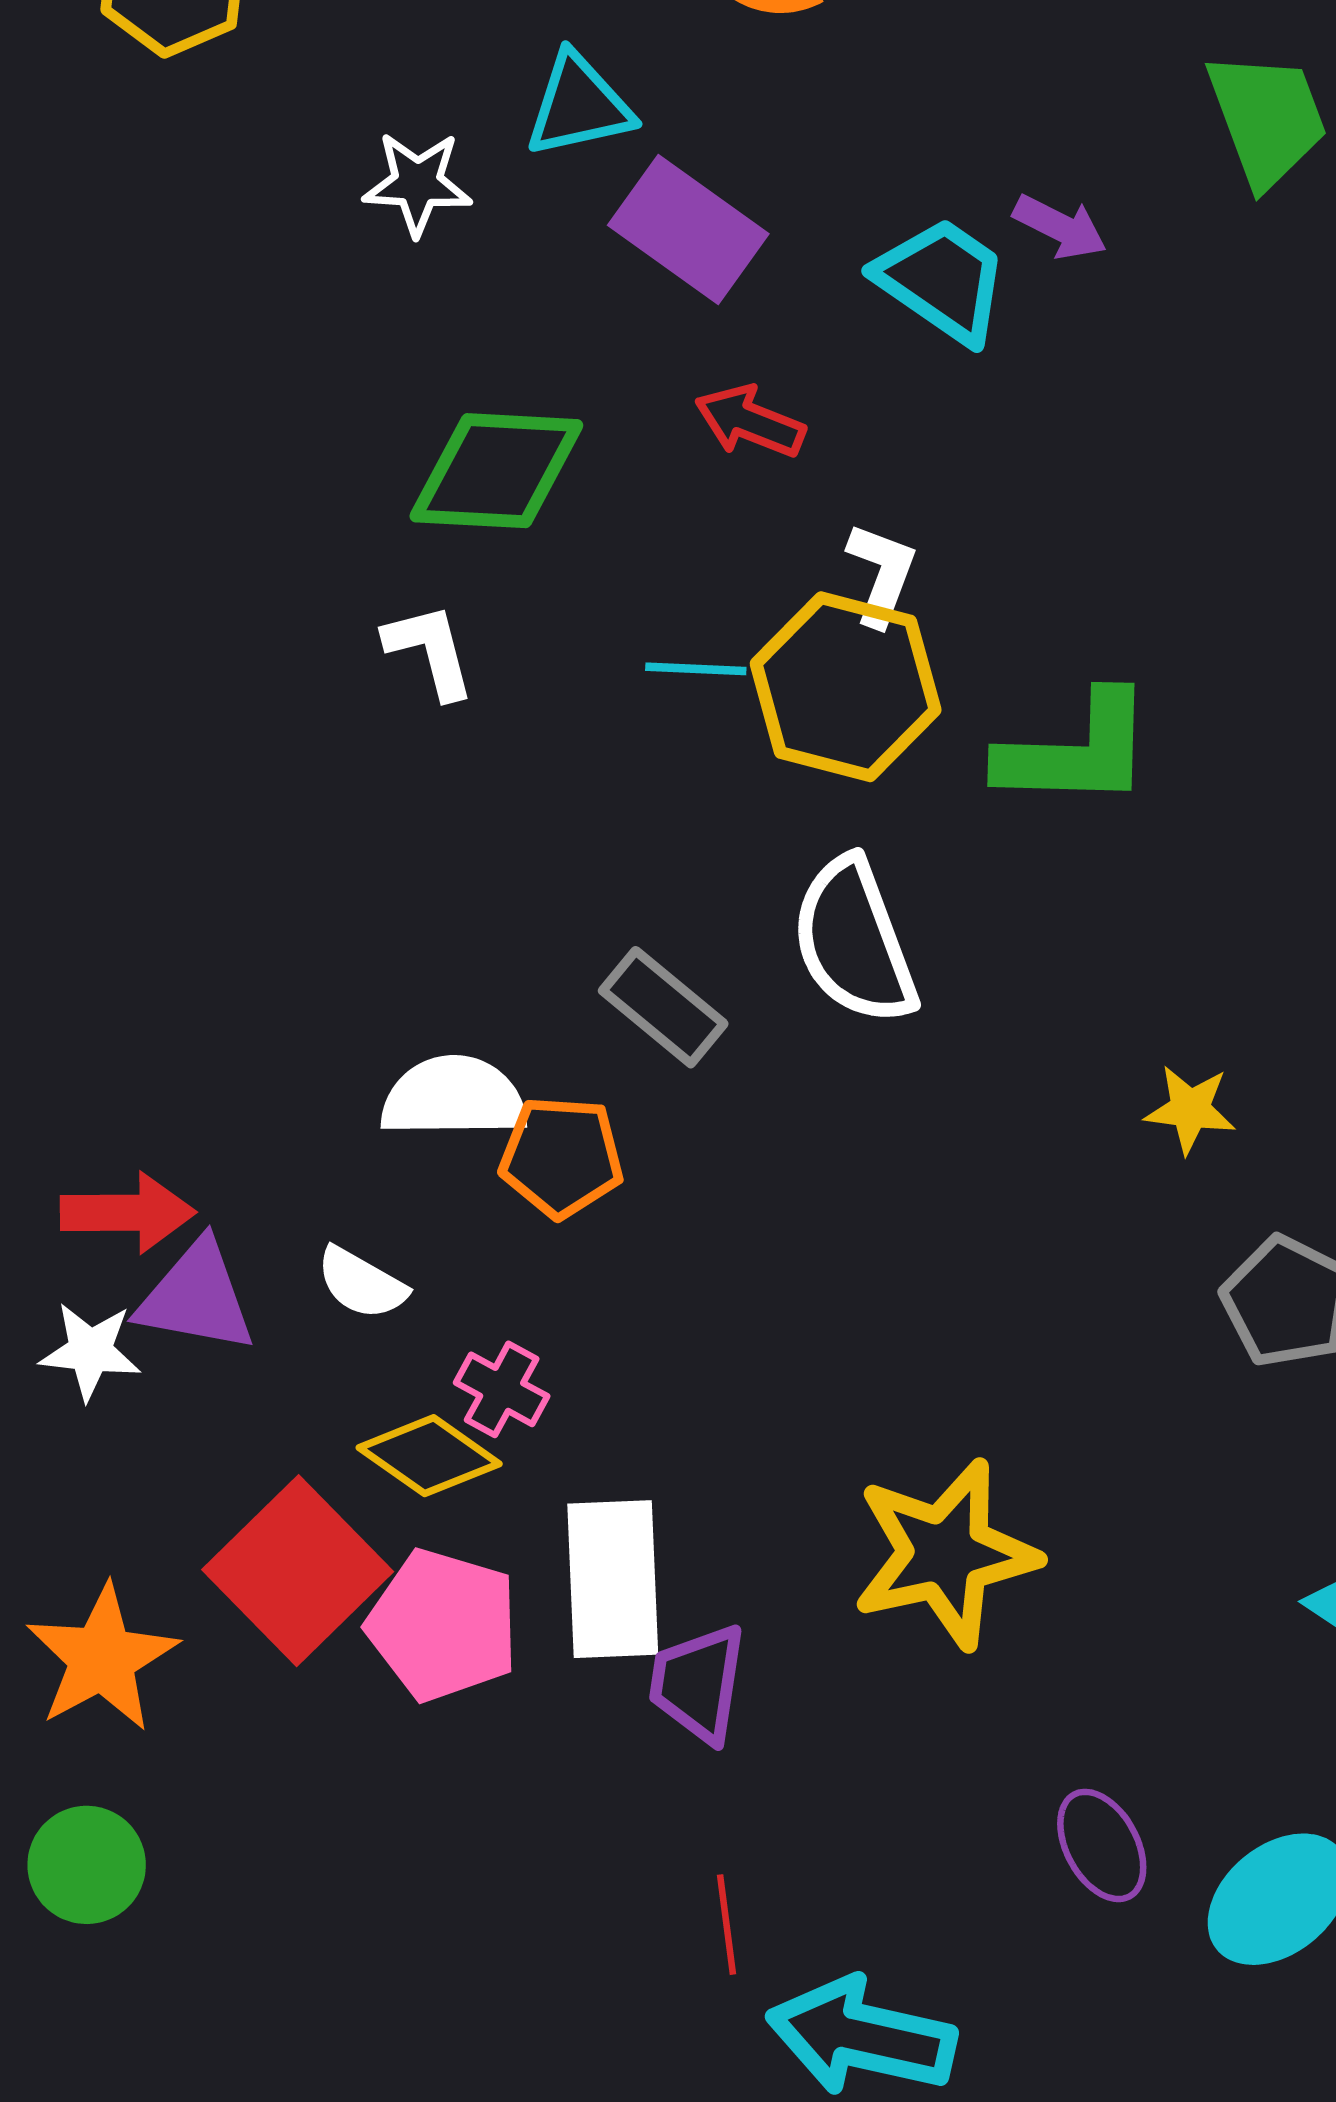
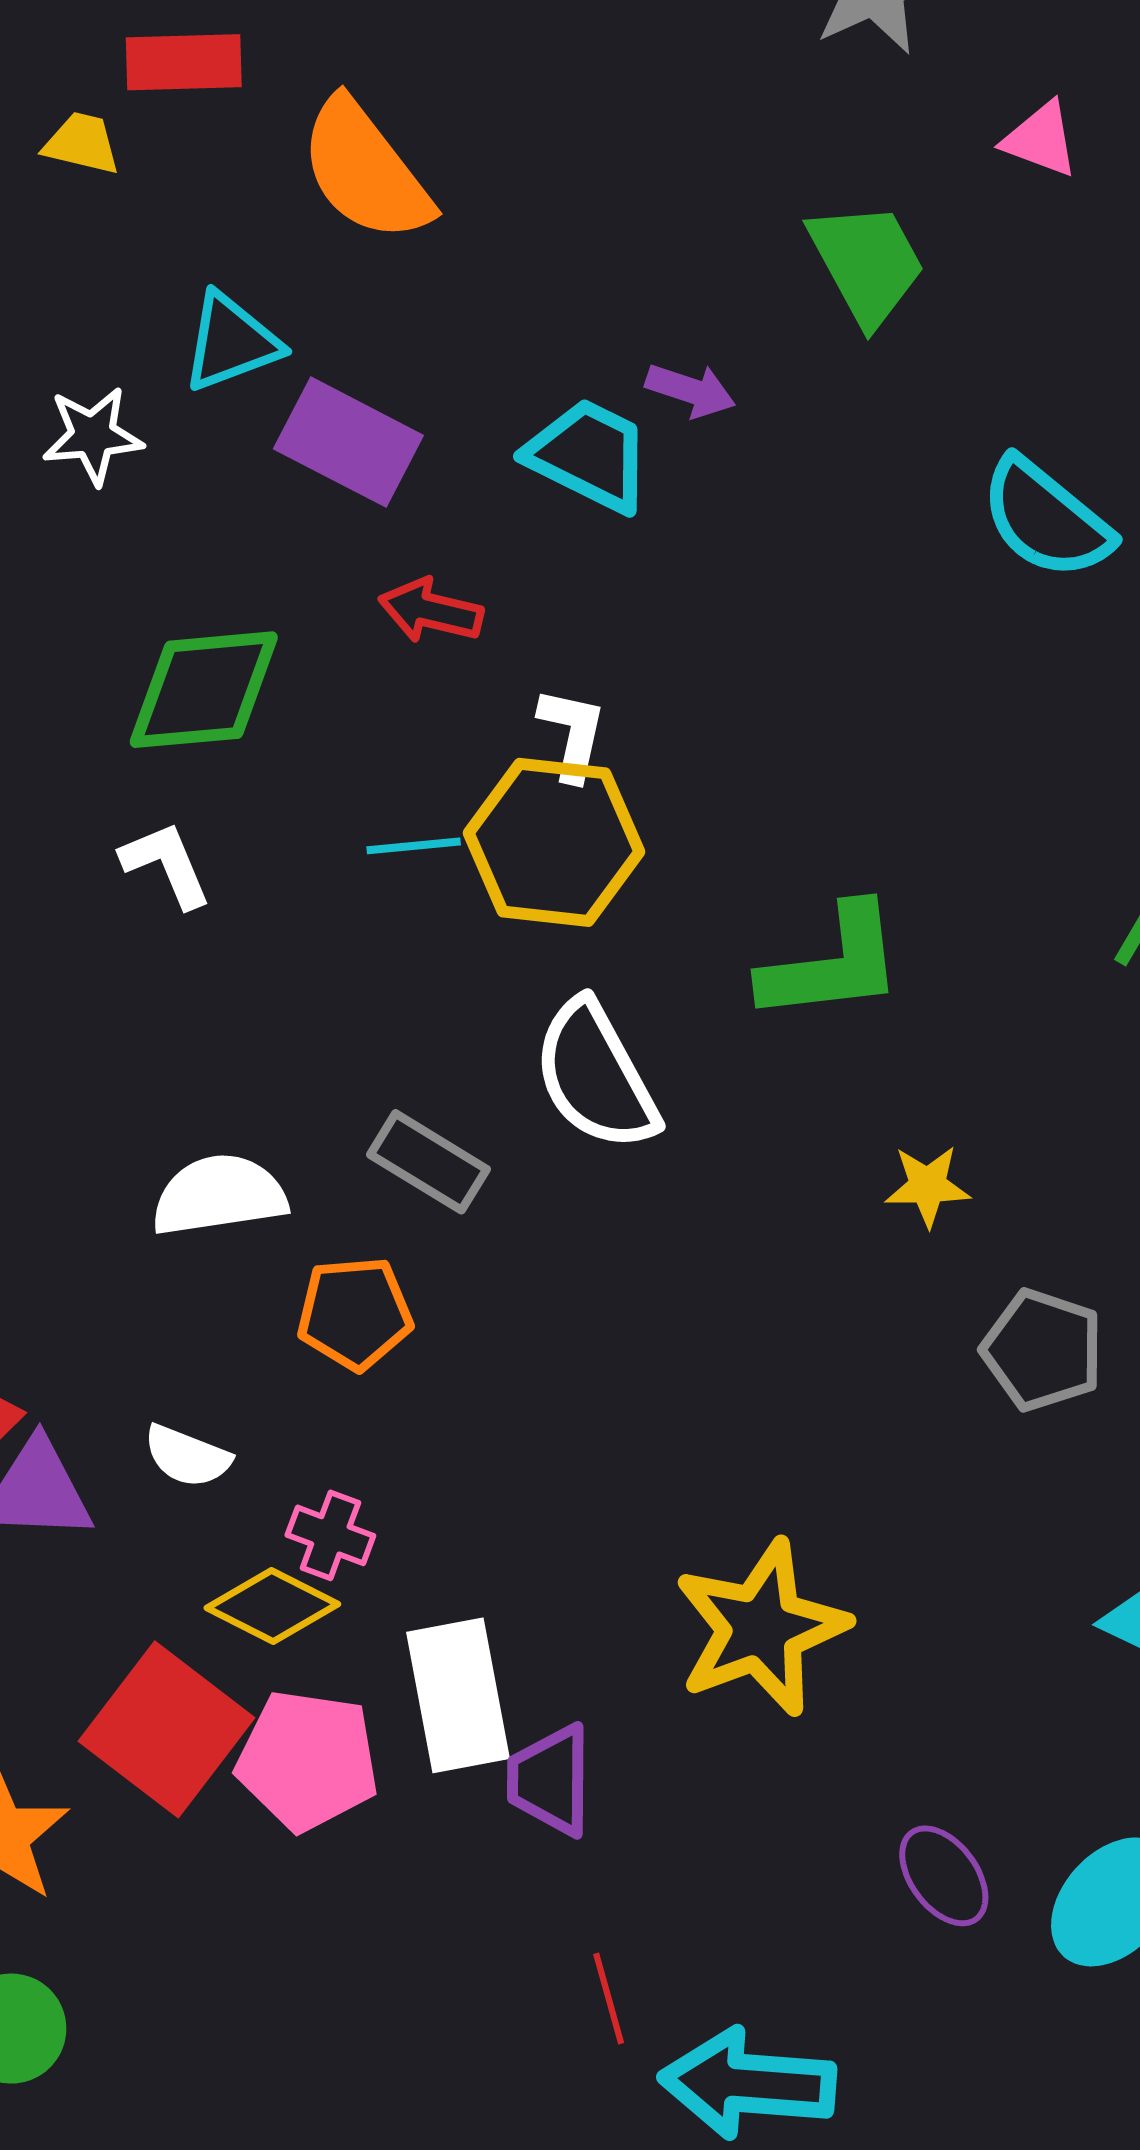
green L-shape: (1076, 751) -> (832, 964), moved
white semicircle: (454, 1097) -> (219, 1195), moved

